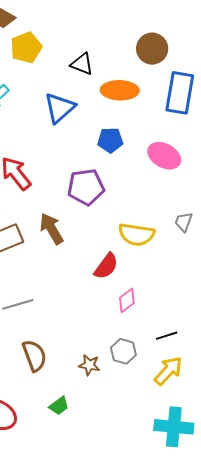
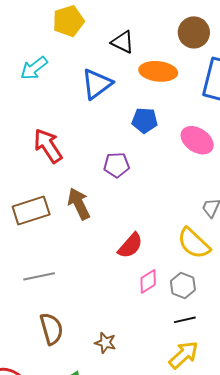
purple pentagon: (86, 187) -> (117, 165), size x0.7
yellow semicircle: (136, 234) -> (194, 243), moved, turned 30
gray hexagon: (123, 351) -> (183, 286), moved

